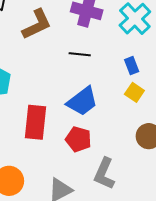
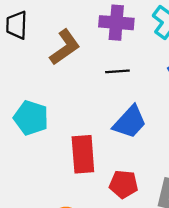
red pentagon: (78, 139) -> (124, 184), moved

